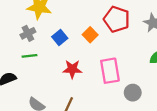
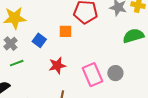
orange square: (90, 35) -> (65, 31), turned -32
pink rectangle: (110, 71) -> (92, 75), moved

